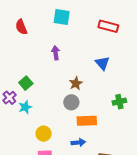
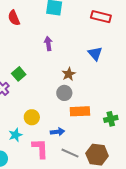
green cross: (119, 102) -> (111, 119), moved
cyan star: (25, 107) -> (15, 135), moved
yellow circle: (44, 134) -> (32, 117), moved
blue arrow: (78, 143) -> (57, 132), moved

